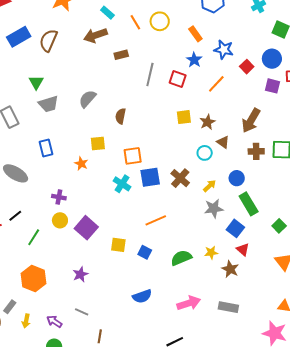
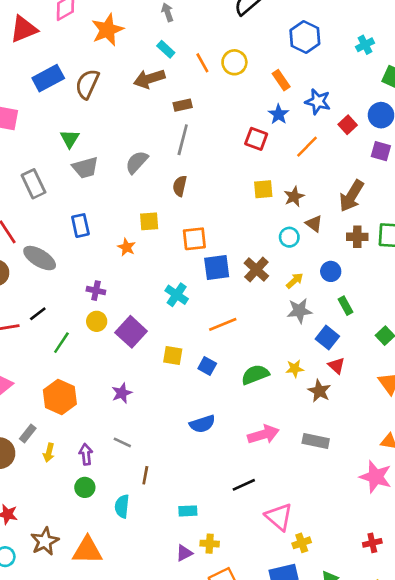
gray line: (150, 74) -> (183, 140), moved
cyan cross: (122, 184) -> (177, 295), moved
green rectangle: (249, 204) -> (346, 306), size x0.6
purple arrow: (54, 321) -> (86, 454), turned 49

